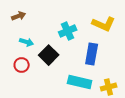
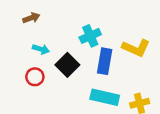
yellow L-shape: (104, 24) -> (136, 48), moved
blue rectangle: (92, 54) -> (105, 61), moved

